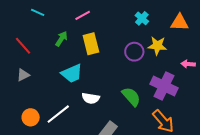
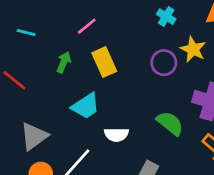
yellow star: (157, 46) -> (193, 49), turned 30
gray triangle: (23, 75) -> (34, 136), moved, size x1.6

